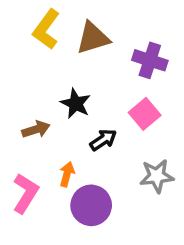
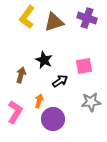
purple cross: (150, 60) -> (87, 18), moved
pink square: (145, 114) -> (84, 66), turned 30
brown arrow: (36, 129) -> (21, 75), turned -56

